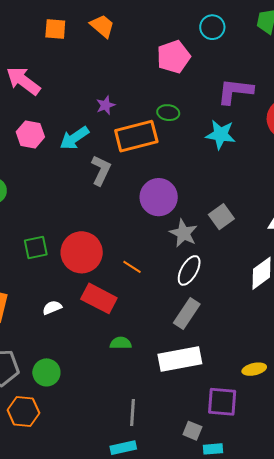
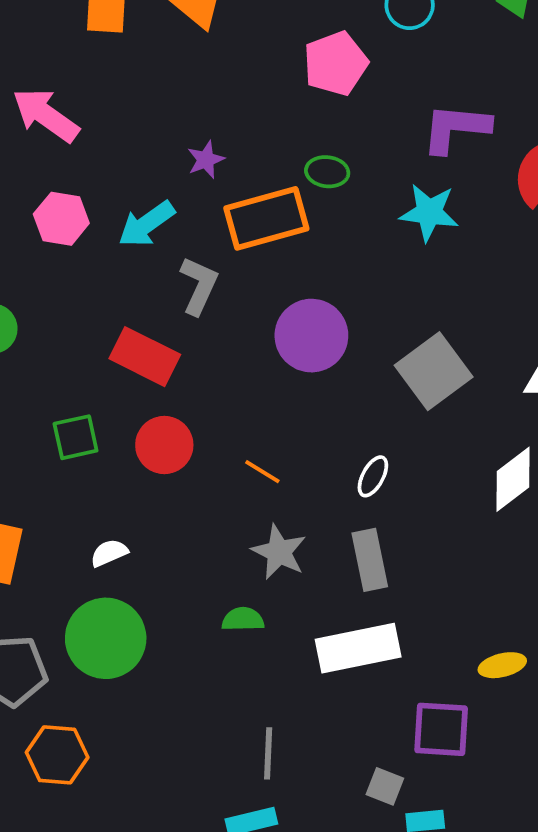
gray square: (221, 217) -> (434, 371), size x1.5
gray star: (184, 233) -> (279, 552), moved
red circle: (82, 252) -> (164, 445), size x0.7
white ellipse: (189, 270) -> (373, 476), size x0.7
red rectangle: (99, 298) -> (145, 357), moved
gray rectangle: (187, 314) -> (370, 560), turned -44
green circle: (46, 372) -> (106, 638), moved, size x1.5

